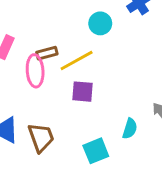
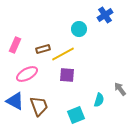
pink ellipse: (35, 71) -> (27, 74), moved, turned 65

